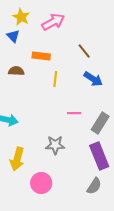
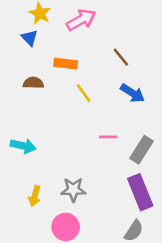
yellow line: (55, 79) -> (84, 93), turned -42
gray star: (55, 145) -> (73, 190), moved
yellow arrow: (17, 159) -> (35, 196), size x0.7

